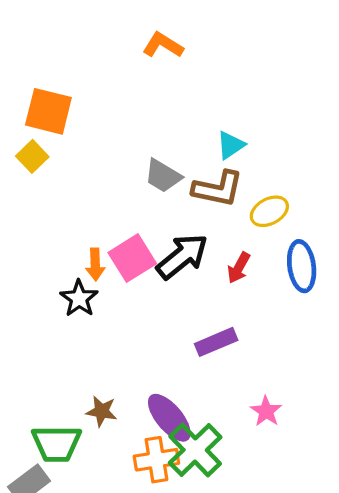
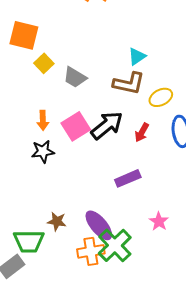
yellow square: (32, 156) -> (44, 63), moved
gray trapezoid: (163, 176) -> (75, 77), moved
orange arrow: (95, 265) -> (43, 120), moved
black star: (79, 298) -> (43, 151), turned 30

